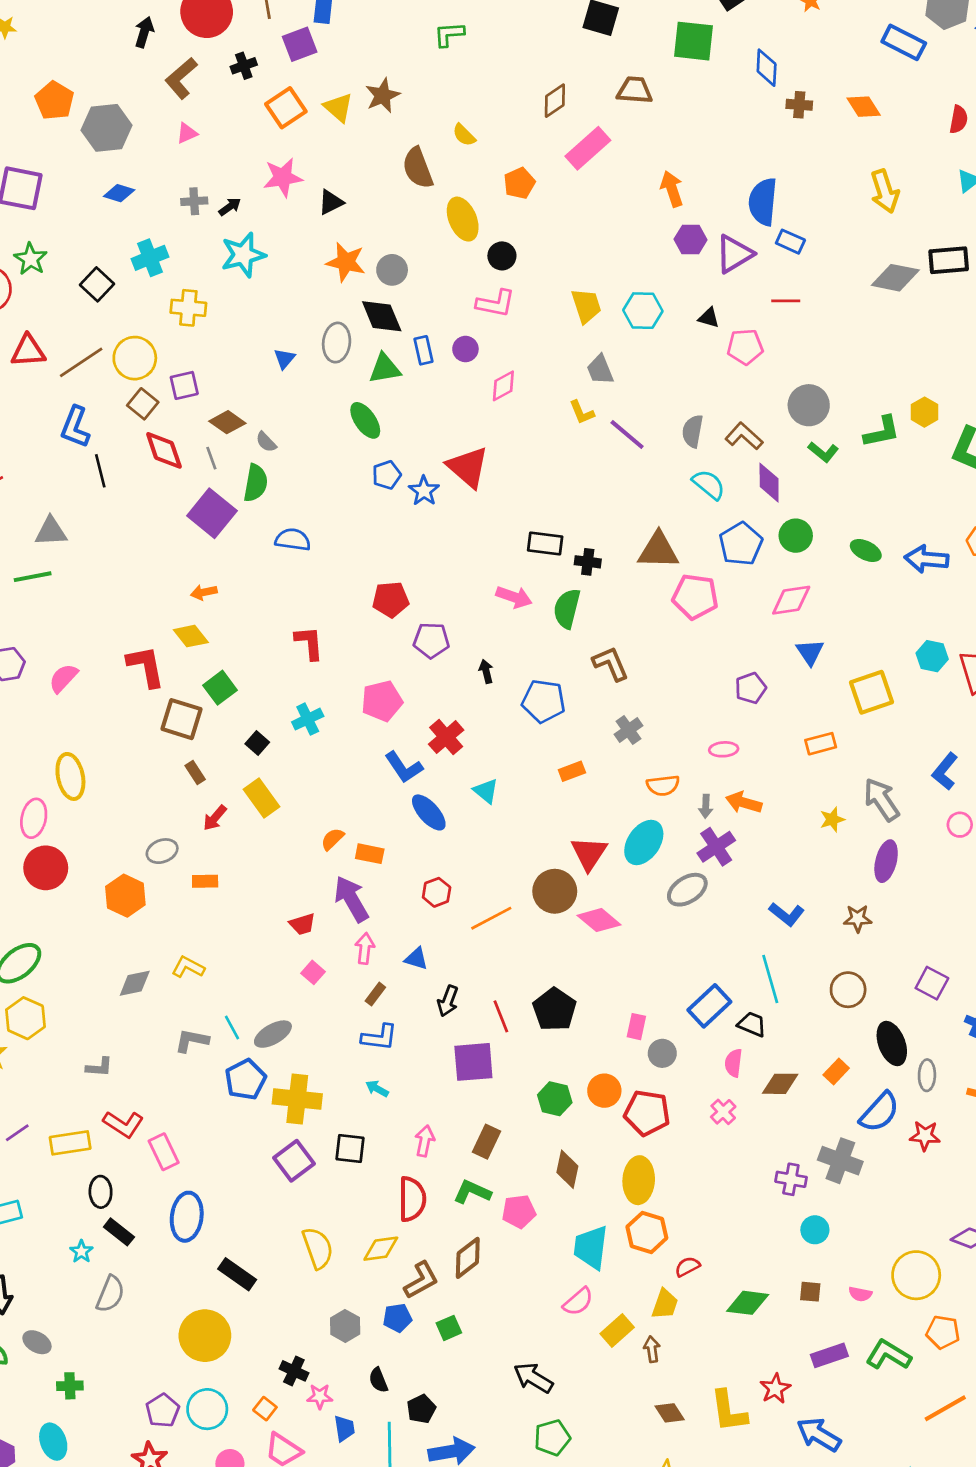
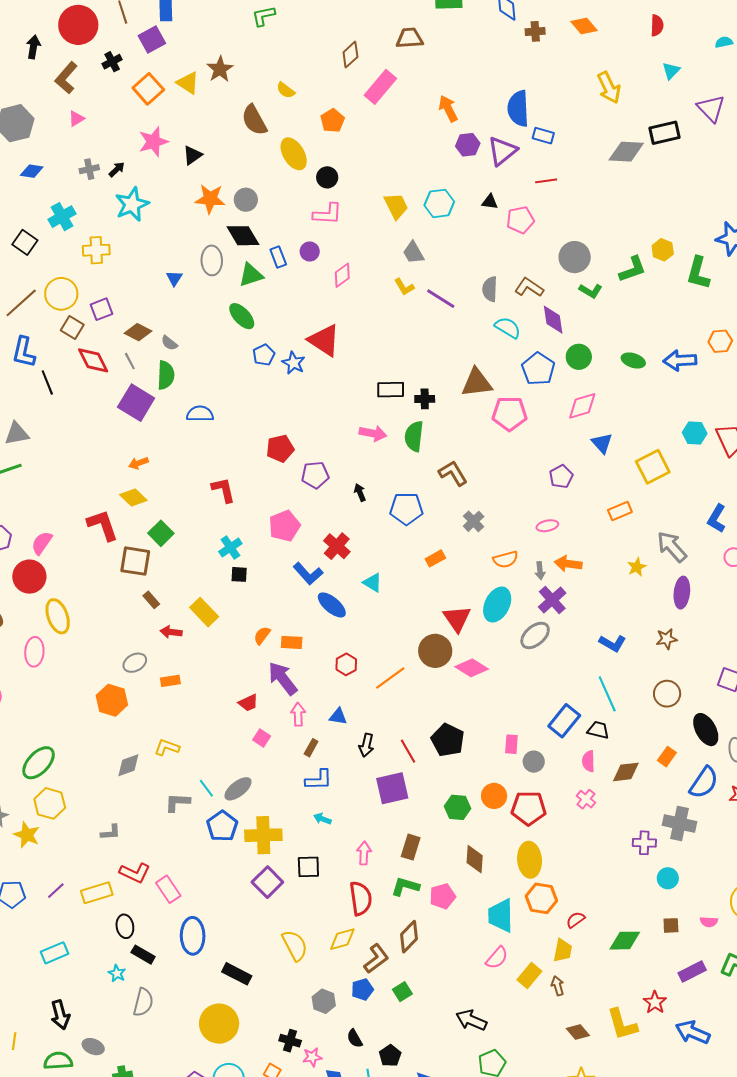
black square: (257, 743) -> (239, 574), moved, turned -30
red arrow: (215, 818) -> (171, 632), turned 65
red circle: (46, 868) -> (29, 577), moved

